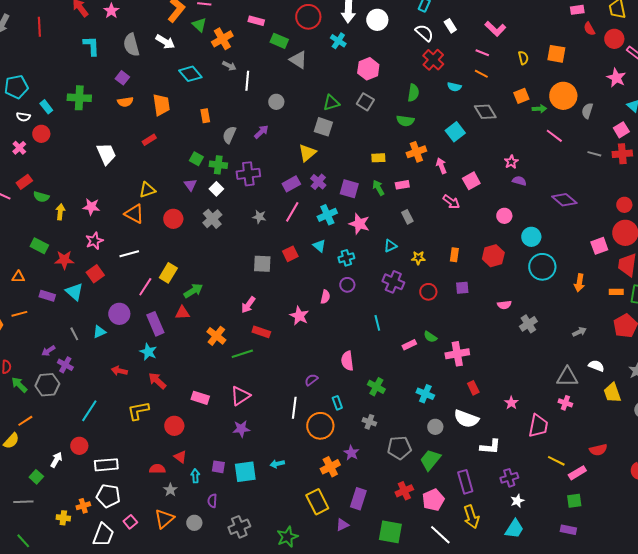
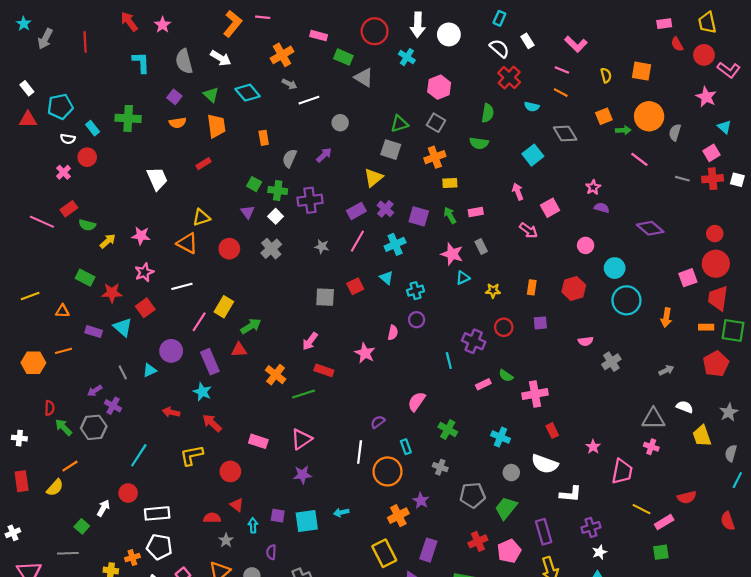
green triangle: (199, 25) -> (211, 95), moved
white line: (247, 81) -> (309, 100), turned 66
orange cross: (416, 152) -> (435, 157), moved
yellow arrow: (60, 212) -> (108, 241), turned 42
pink star: (359, 224) -> (452, 254), moved
purple cross: (393, 282) -> (474, 341), moved
pink semicircle: (347, 361) -> (417, 402), turned 42

